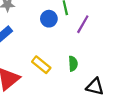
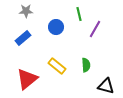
blue circle: (49, 19) -> (56, 27), moved

